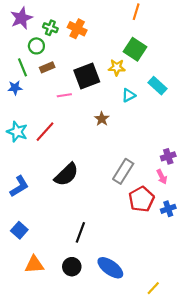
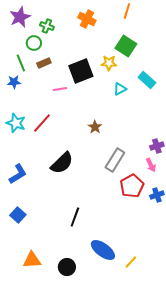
orange cross: (77, 29) -> (87, 19), moved
brown star: (102, 119) -> (95, 127), moved
orange triangle: (34, 265) -> (32, 260), moved
black circle: (72, 267) -> (67, 267), moved
yellow line: (153, 288) -> (131, 262), moved

